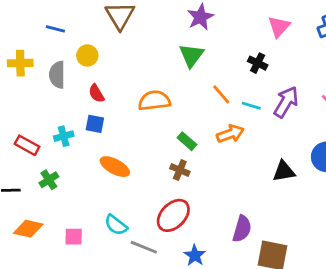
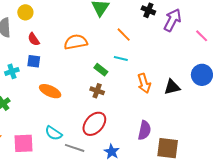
purple arrow: (286, 102) -> (172, 20), moved
cyan line: (251, 106) -> (121, 59), moved
orange arrow: (230, 134) -> (144, 83), moved, turned 96
pink square: (74, 237) -> (24, 143), size x1.5

